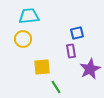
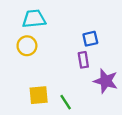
yellow square: (42, 67) -> (39, 95), moved
purple star: (90, 69) -> (106, 81), turned -30

